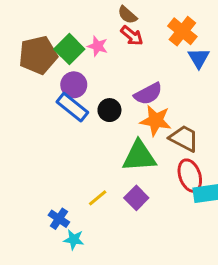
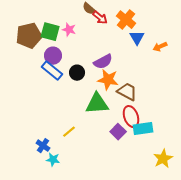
red arrow: (132, 36) -> (100, 18), moved
green square: (69, 49) -> (50, 32), turned -30
purple square: (136, 198) -> (118, 132), moved

